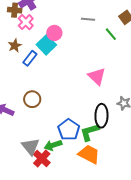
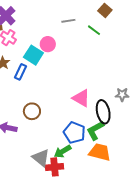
pink circle: (54, 33) -> (48, 44), moved
pink triangle: (97, 76) -> (81, 98), moved
red cross: (42, 159) -> (55, 167), turned -36

